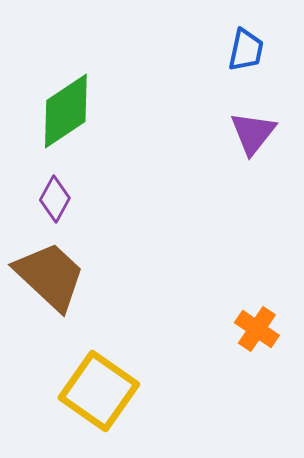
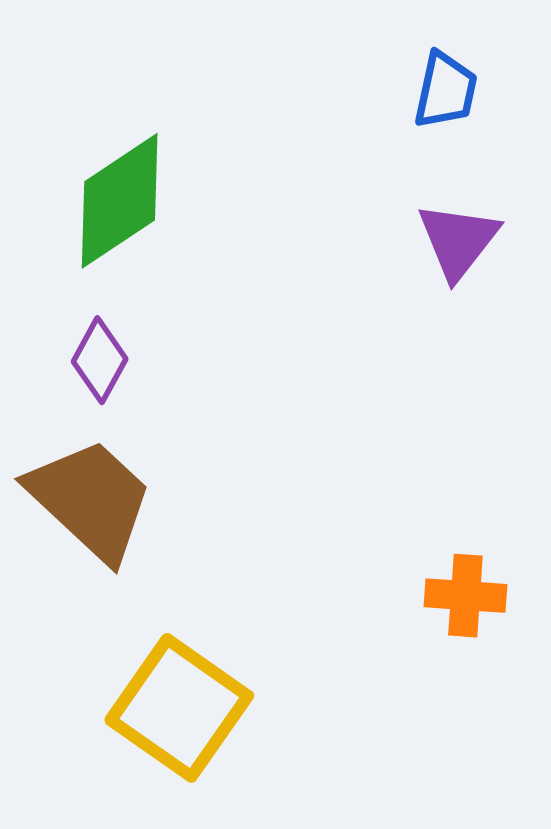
orange cross: (257, 329) -> (465, 596), turned -30

